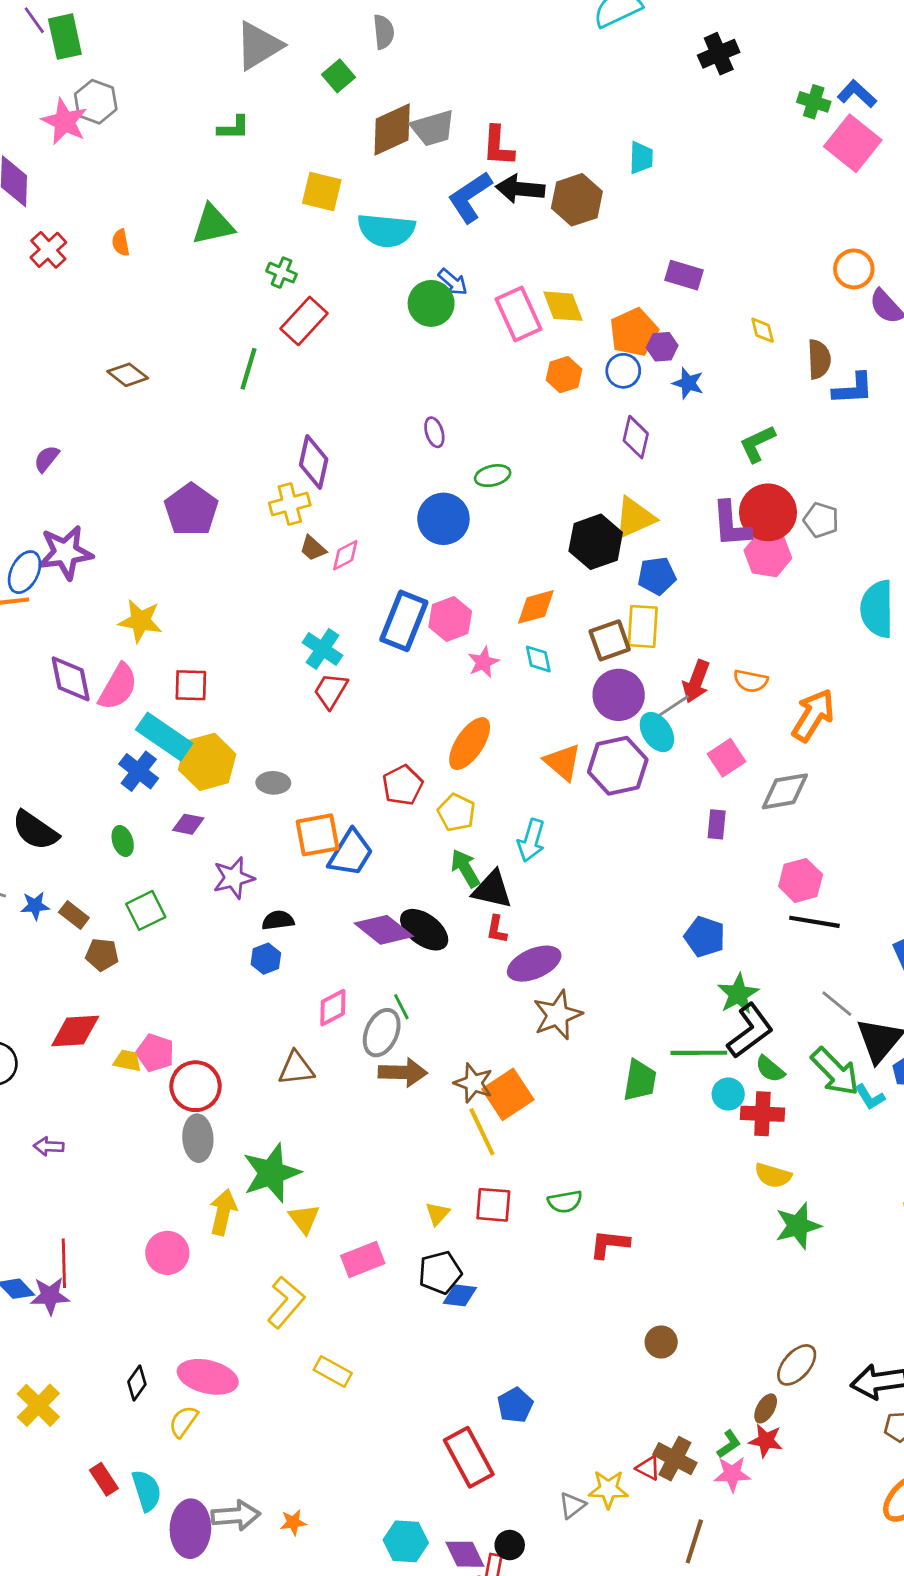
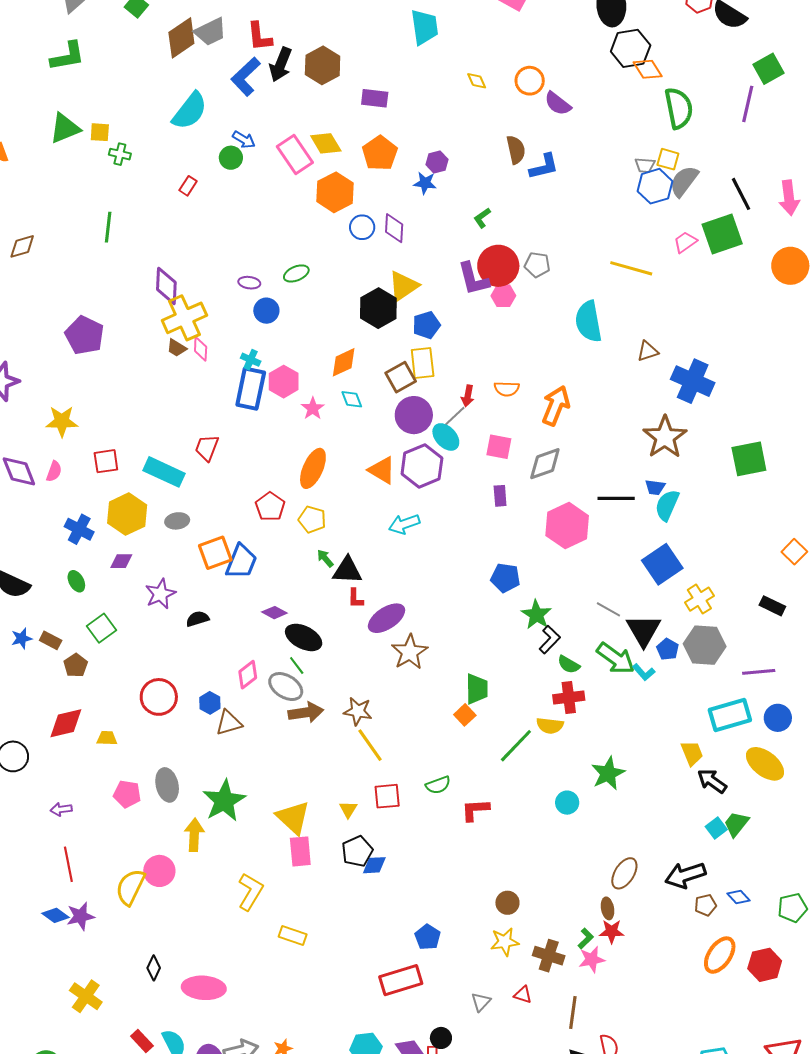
green L-shape: (234, 128) -> (68, 56), size x1.5
cyan trapezoid: (641, 158) -> (424, 27), moved, size x1.5
black arrow: (520, 189) -> (281, 65), turned -64
yellow square: (322, 192) -> (100, 132), moved, size x0.7
cyan semicircle: (386, 230) -> (190, 111), turned -48
purple rectangle: (684, 275) -> (375, 98), moved
green circle: (431, 303) -> (231, 158), size x0.7
red rectangle: (304, 321) -> (188, 186), moved, size x0.6
yellow diamond: (763, 330) -> (477, 81), moved
purple hexagon: (662, 347) -> (437, 162), moved
blue circle: (623, 371) -> (362, 227), moved
brown diamond: (128, 375) -> (22, 246), turned -44
orange hexagon: (564, 375) -> (335, 192), size x1.5
purple ellipse: (434, 432) -> (249, 283), moved, turned -55
green L-shape: (757, 444) -> (482, 218), size x0.7
yellow cross: (290, 504) -> (184, 318), moved, size x1.5
blue circle: (443, 519) -> (266, 311), size x0.7
pink hexagon: (768, 554) -> (503, 296), size x0.7
pink diamond: (345, 555) -> (201, 349), turned -50
cyan cross: (322, 649) -> (251, 360), moved, size x0.7
red arrow: (696, 681) -> (468, 396), size x0.7
pink semicircle: (118, 687) -> (54, 471), size x0.6
cyan rectangle: (164, 736) -> (164, 472), moved
pink square: (726, 758) -> (499, 447), turned -36
cyan arrow: (531, 840) -> (404, 524), moved, turned 64
green arrow: (465, 868) -> (325, 558), size x0.7
pink hexagon: (801, 880) -> (567, 526), size x1.4
black line: (814, 922) -> (616, 498), moved
purple diamond: (384, 930) -> (274, 613), size x0.6
black ellipse: (424, 930) -> (304, 637), moved
brown pentagon: (102, 955) -> (76, 665), turned -30
blue hexagon: (266, 959) -> (210, 703), moved
black L-shape: (750, 1031) -> (550, 640), size x0.7
gray ellipse: (382, 1033) -> (286, 687), turned -72
pink pentagon: (155, 1053) -> (127, 794), moved
green line: (699, 1053) -> (516, 746), moved, turned -36
red circle: (196, 1086) -> (159, 697), moved
orange square: (508, 1094) -> (465, 715), moved, size x0.6
cyan circle: (728, 1094) -> (567, 803), moved
yellow semicircle: (773, 1175) -> (550, 726), moved
yellow triangle: (304, 1219) -> (293, 817), moved, size x1.5
pink rectangle: (363, 1259) -> (300, 851), turned -64
red line: (64, 1263) -> (68, 864), moved
brown circle: (661, 1342) -> (507, 903), moved
pink ellipse: (208, 1377) -> (204, 988), moved
brown ellipse: (766, 1408) -> (608, 908), turned -30
yellow semicircle: (183, 1422) -> (130, 887), moved, size x1.5
red rectangle: (469, 1457) -> (401, 980), turned -69
red triangle: (648, 1468) -> (523, 995), moved
yellow star: (608, 1489) -> (505, 942), moved

